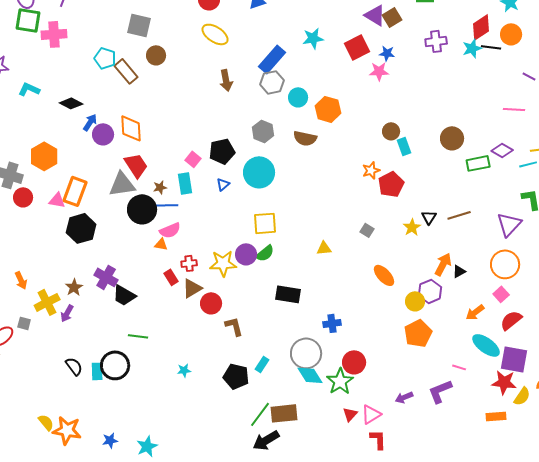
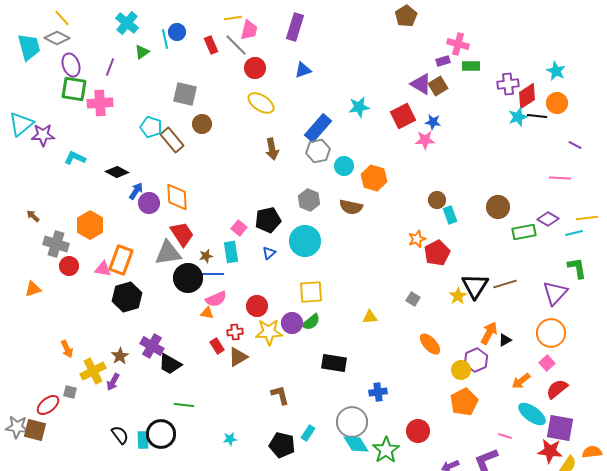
purple cross: (436, 41) -> (508, 84), moved
black triangle: (429, 217) -> (475, 286), size x1.8
red circle: (211, 303) -> (257, 306), moved
red circle: (354, 362) -> (418, 431), moved

